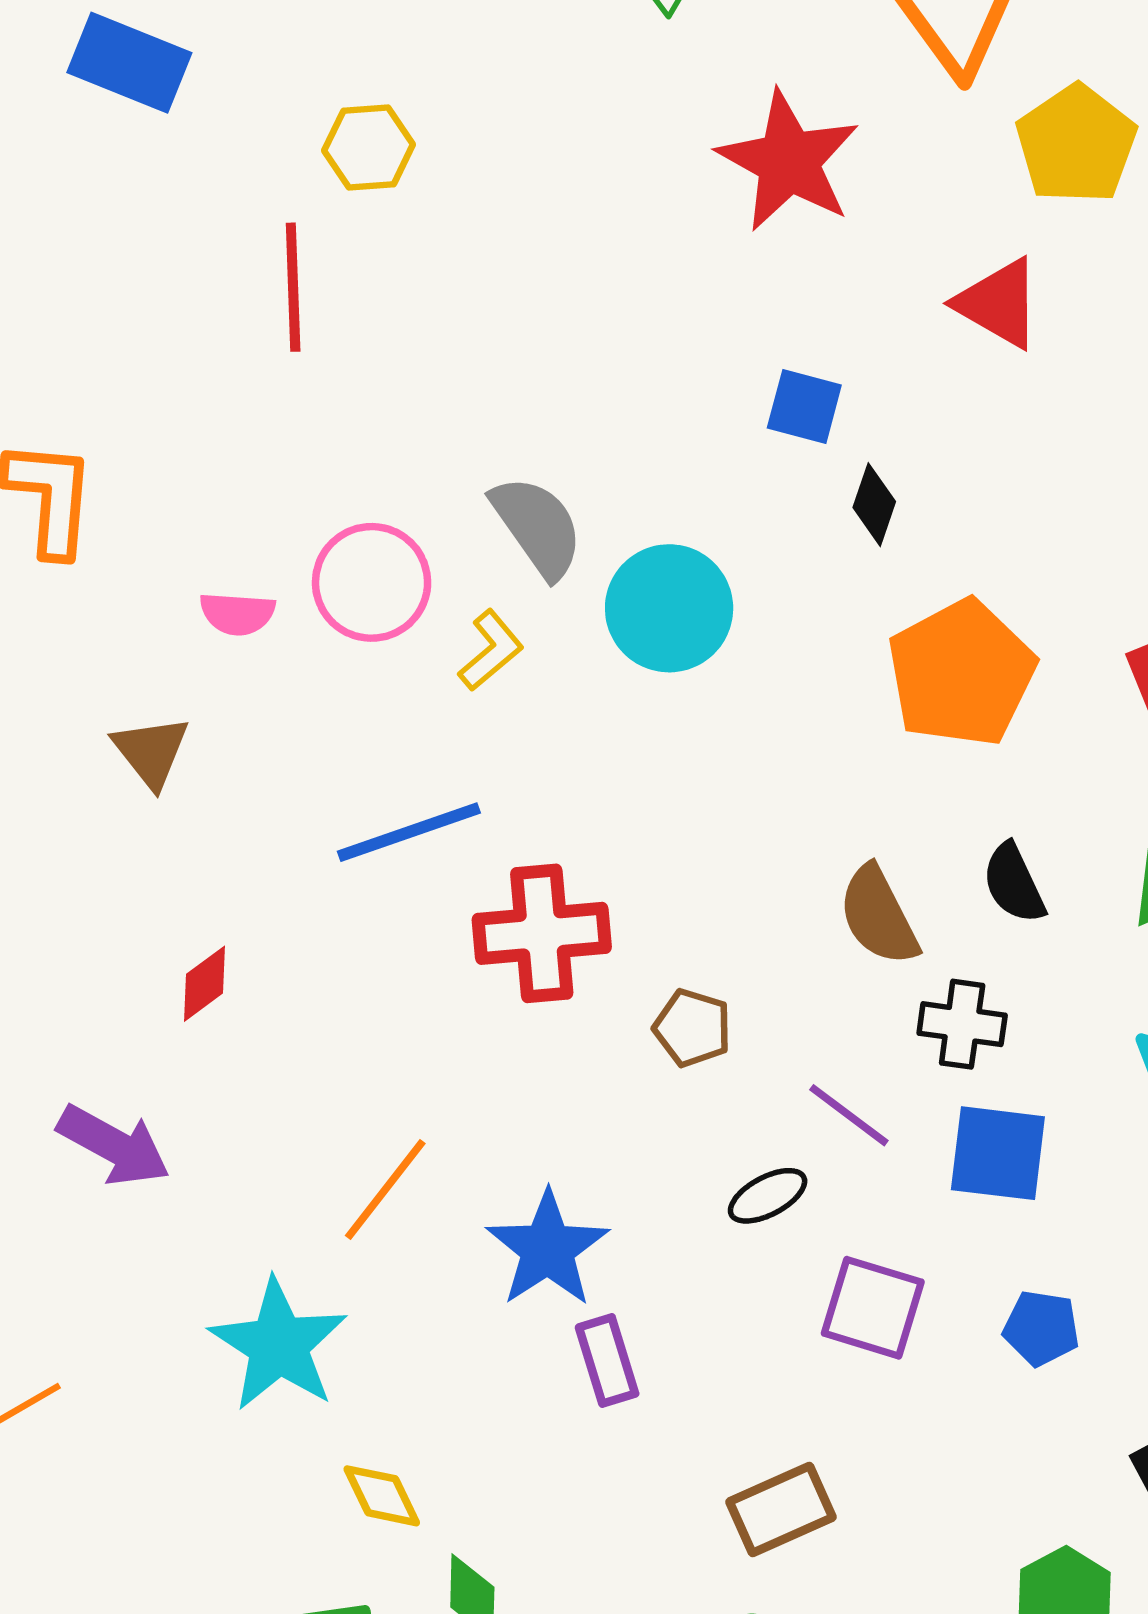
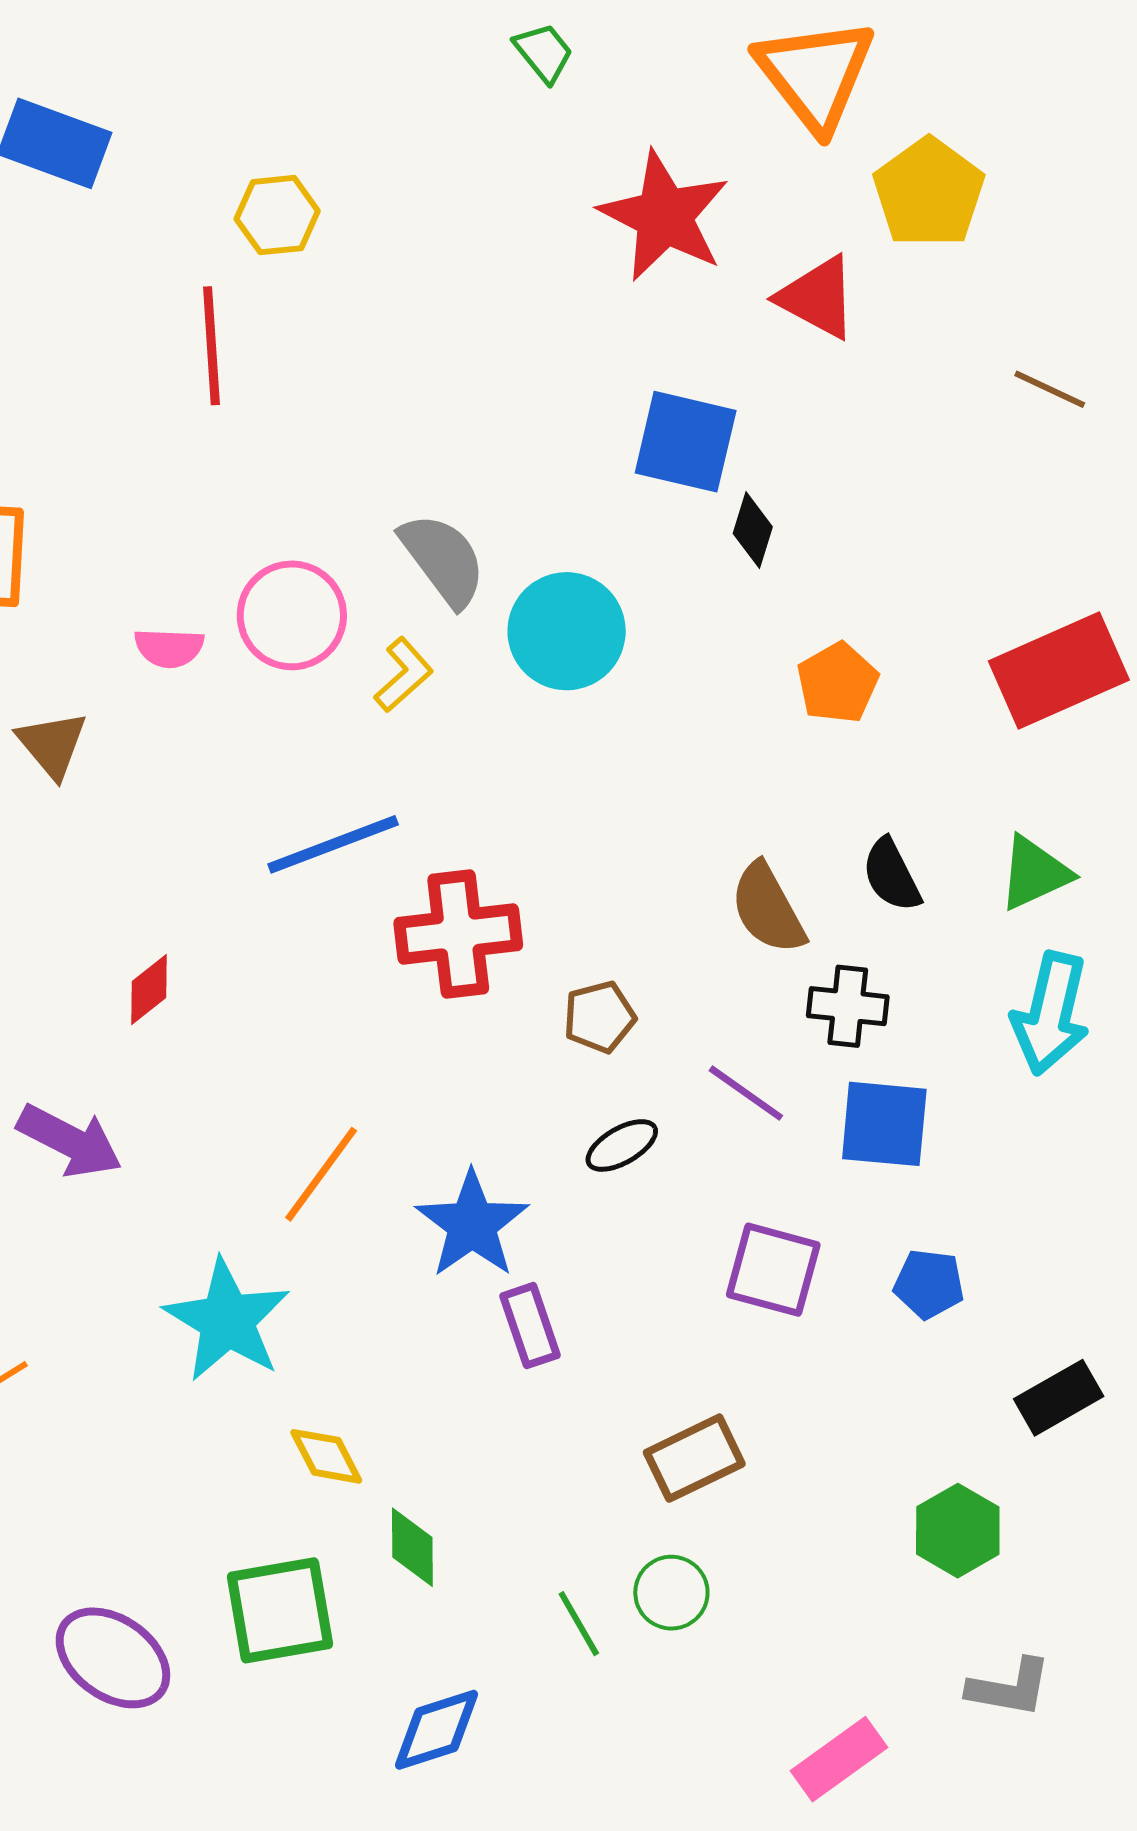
red triangle: (999, 303) -> (818, 297), moved
blue square: (804, 407) -> (686, 442), size x1.5
orange pentagon: (961, 673) -> (838, 683), size x0.6
brown triangle: (151, 752) -> (52, 744), moved
brown pentagon: (692, 1028) -> (599, 1017), turned -30
black ellipse: (768, 1196) -> (622, 1145), moved

